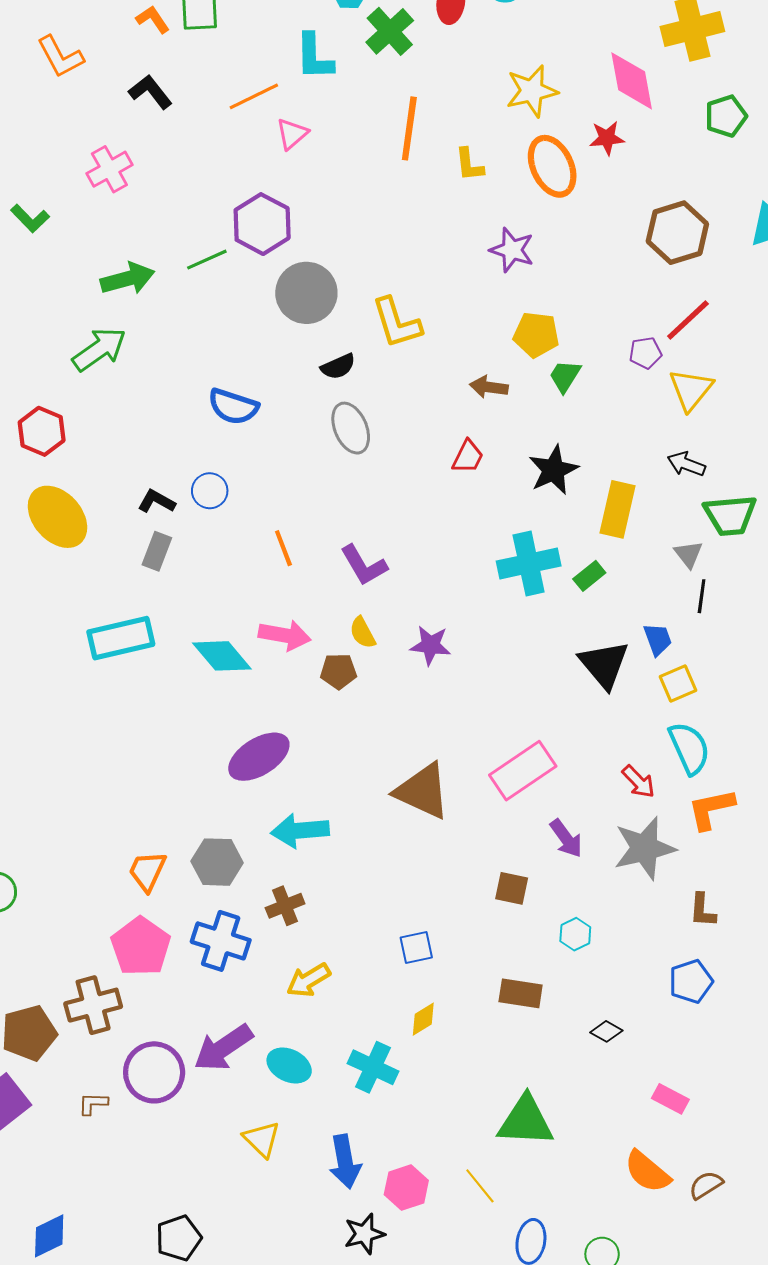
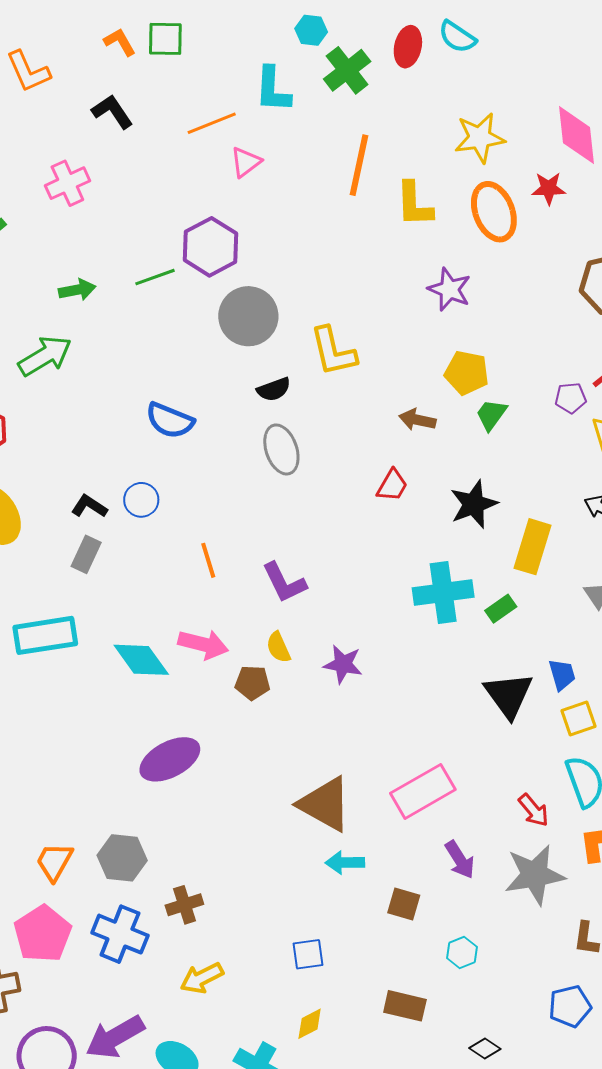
yellow L-shape: (469, 165) -> (414, 204), size x1.4
green arrow: (128, 279) -> (77, 290), size x0.7
cyan arrow: (300, 831) -> (345, 863), moved, size x0.7

